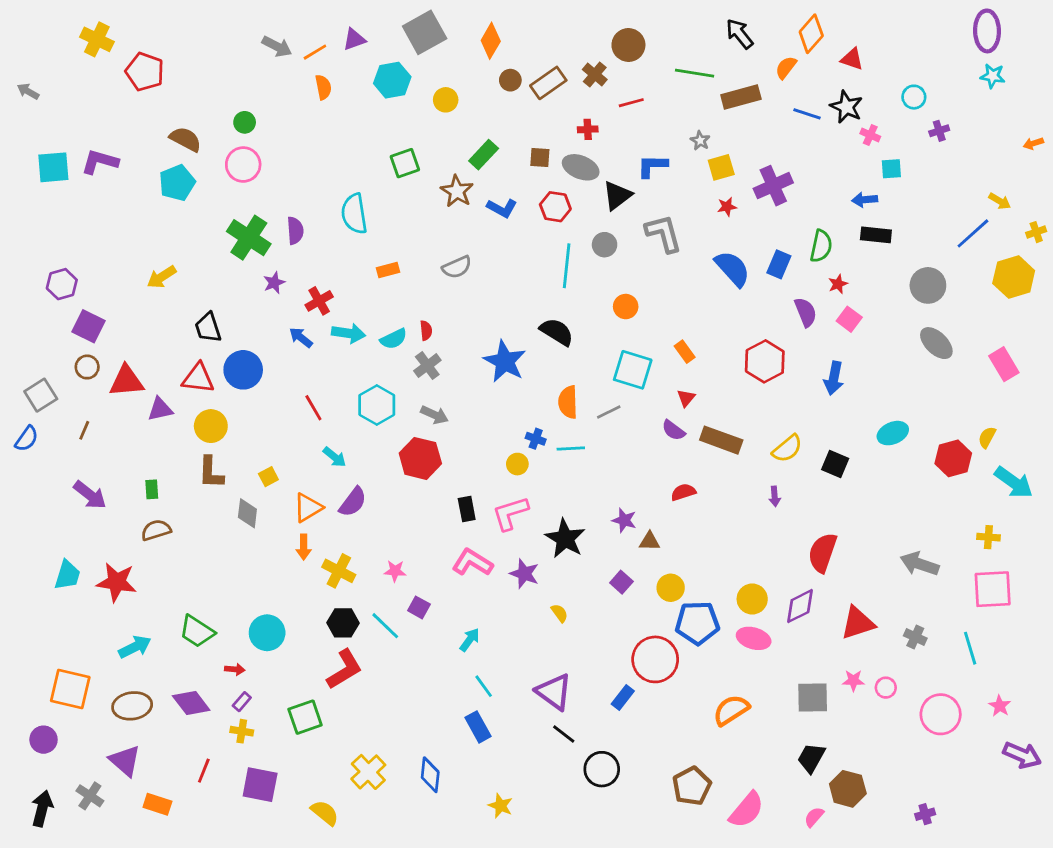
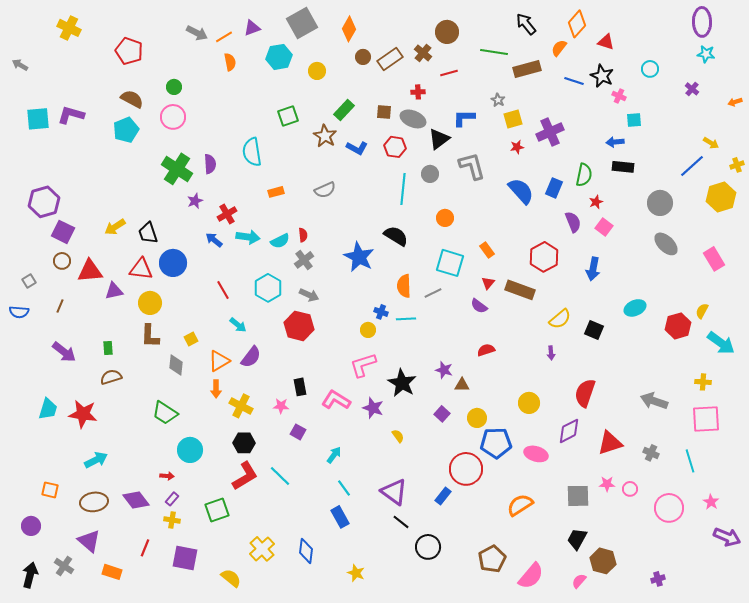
red pentagon: (145, 72) -> (129, 51), moved
purple cross: (939, 131) -> (692, 89), moved, turned -32
yellow arrow: (162, 277) -> (115, 227), moved
purple hexagon: (62, 284) -> (44, 202), size x1.4
gray square: (41, 395) -> (29, 281), size x0.6
blue semicircle: (27, 439) -> (19, 312), turned 60
brown rectangle: (721, 440) -> (520, 290), moved
black rectangle: (467, 509) -> (300, 387), moved
yellow circle: (752, 599) -> (529, 403), moved
cyan line: (385, 626) -> (280, 476), moved
green trapezoid: (197, 631) -> (165, 413), moved
orange square: (70, 689) -> (50, 490), size x0.6

